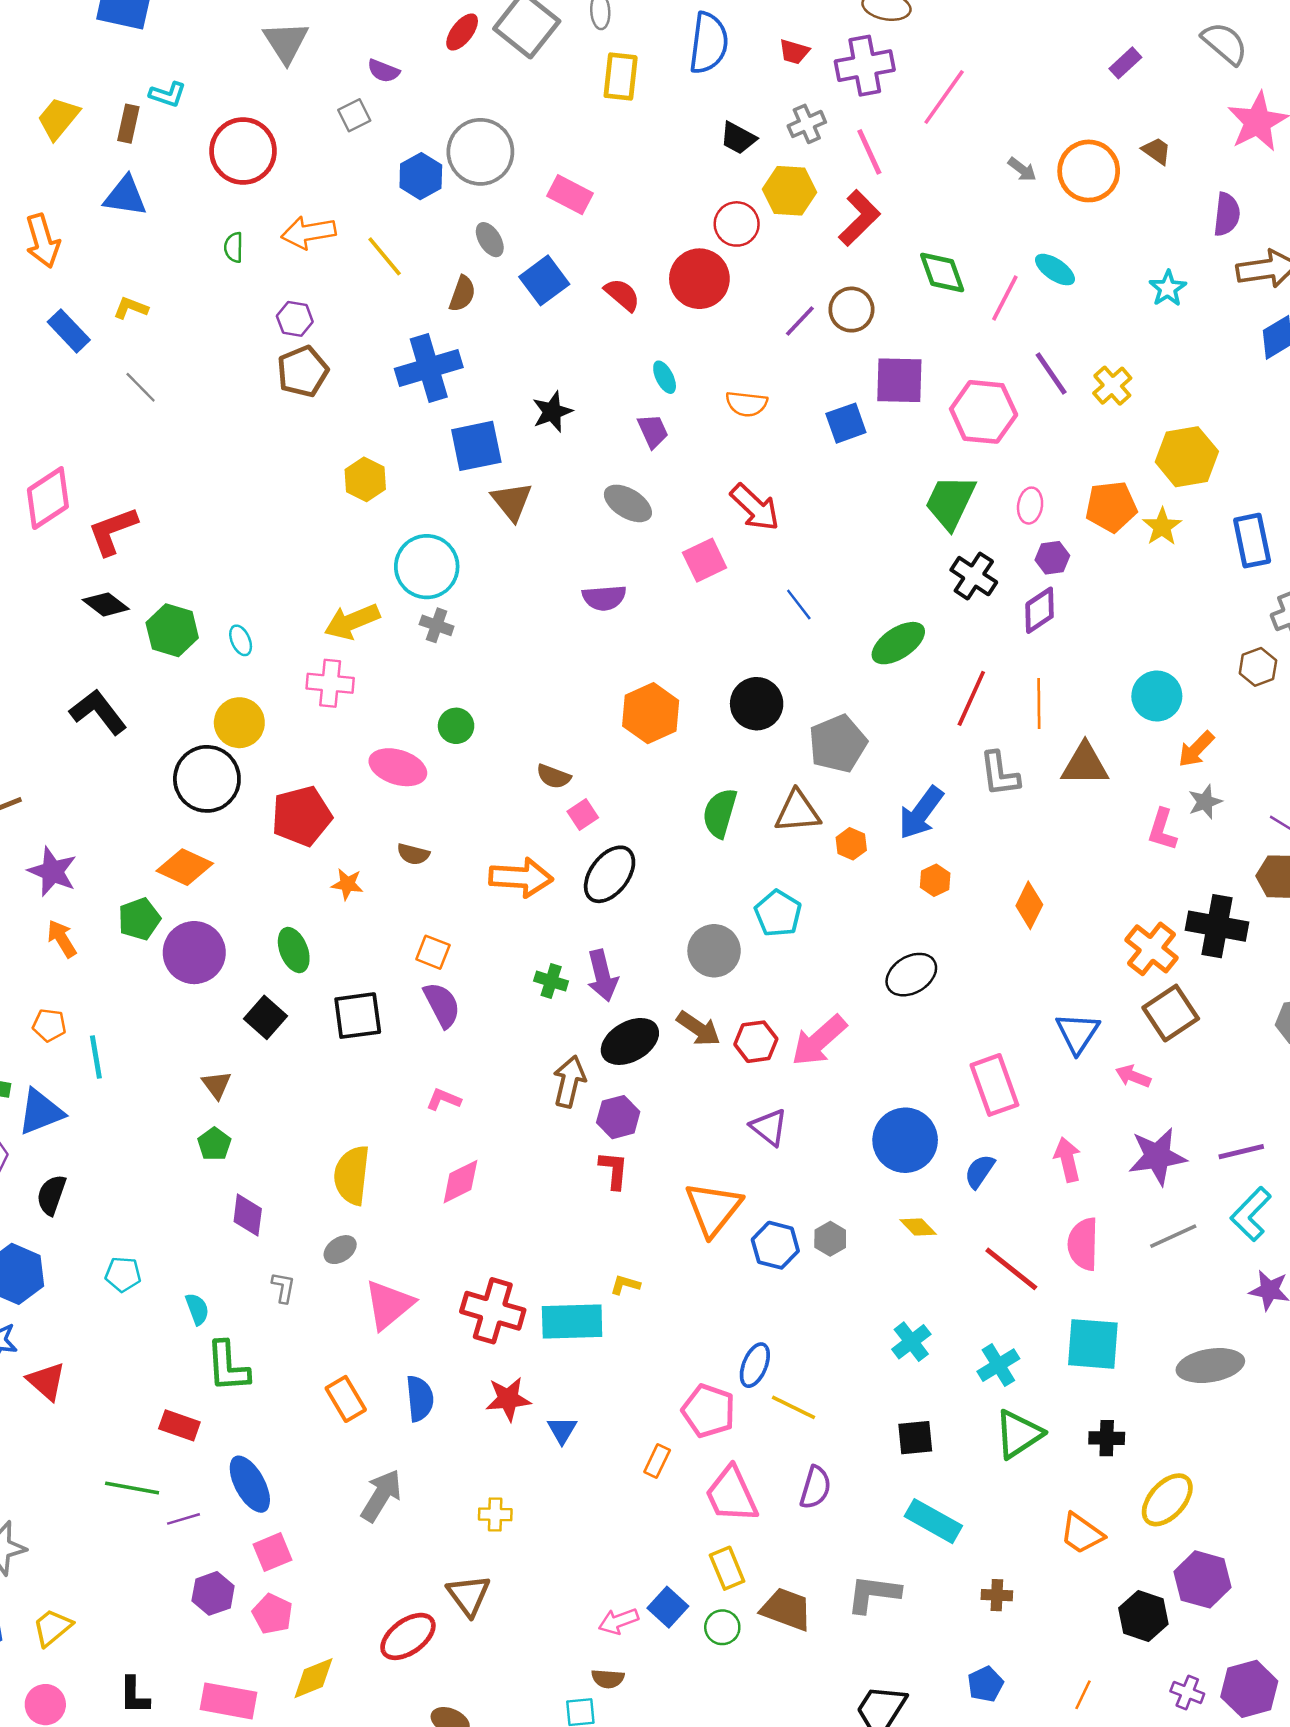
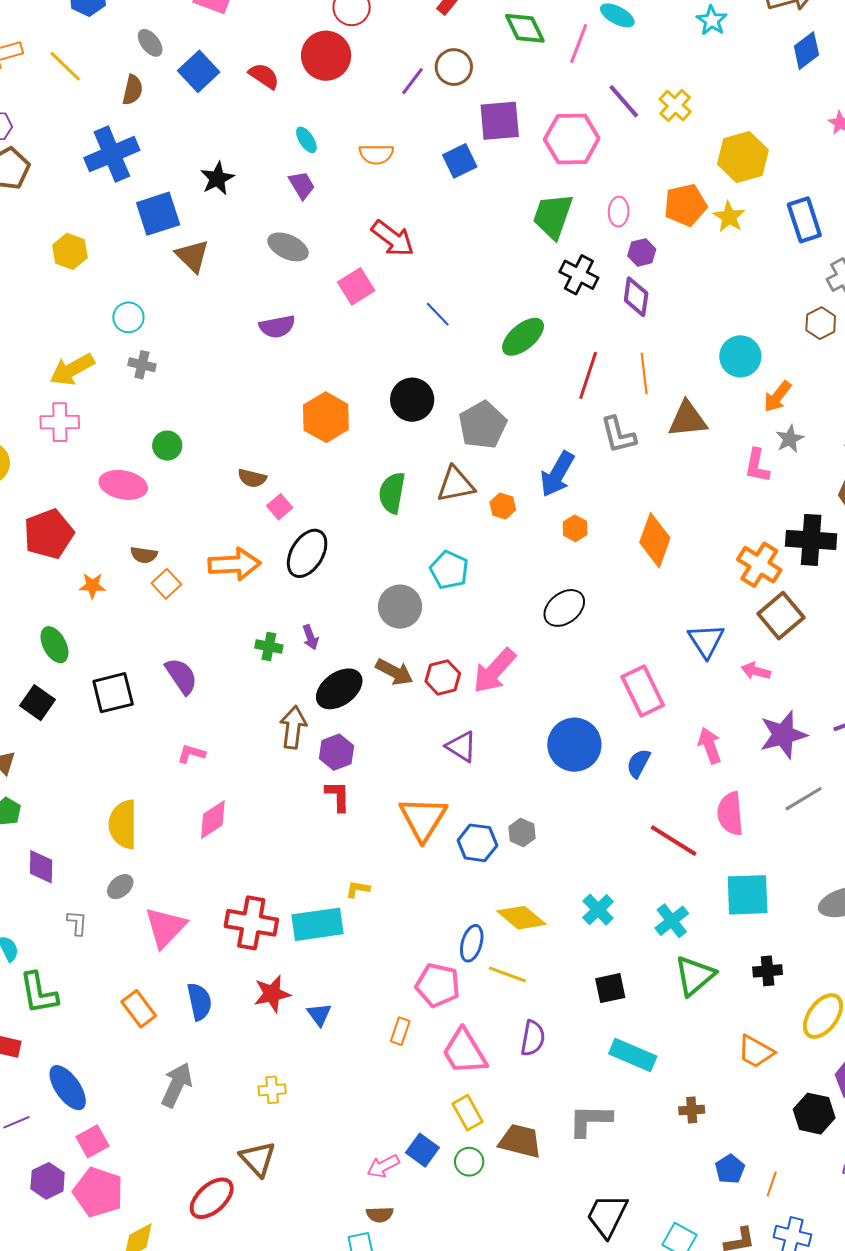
cyan circle: (427, 567) -> (128, 317), size x0.6
purple diamond: (1040, 610) -> (636, 297), turned -42
orange diamond: (1029, 905) -> (655, 540), size x1.4
orange square: (433, 952) -> (166, 584), moved, turned 32
purple arrow: (602, 976) -> (310, 637), size x0.6
yellow diamond: (918, 1227) -> (521, 918), moved, size x1.6
pink pentagon: (272, 1614) -> (98, 1192), size x1.5
blue pentagon: (985, 1684) -> (730, 1169), moved

